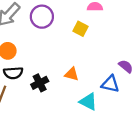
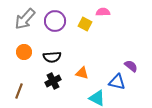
yellow square: (81, 29) -> (85, 24), moved
black semicircle: (13, 73) -> (52, 57), moved

